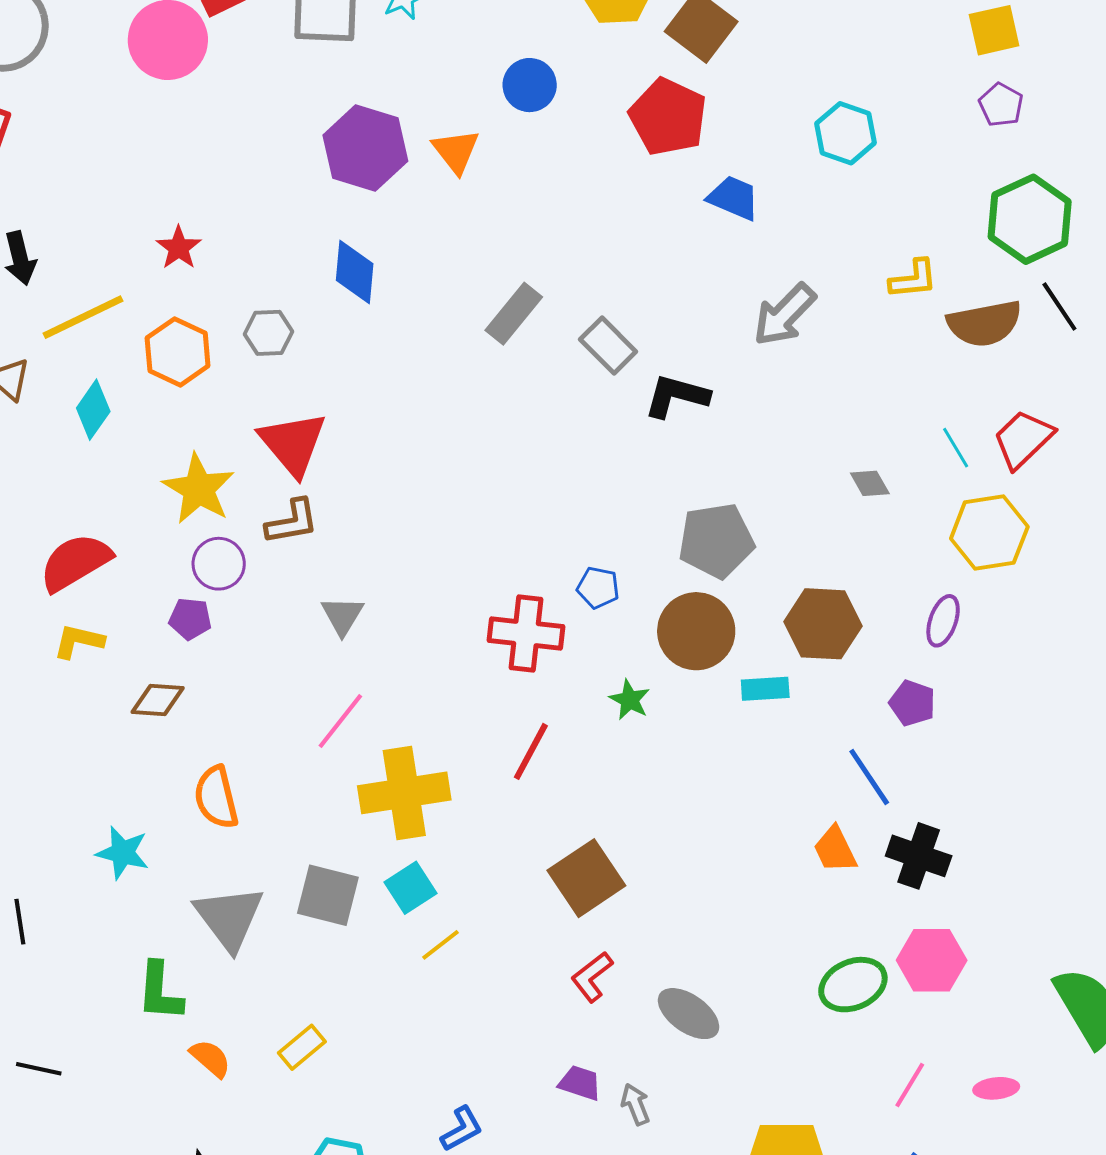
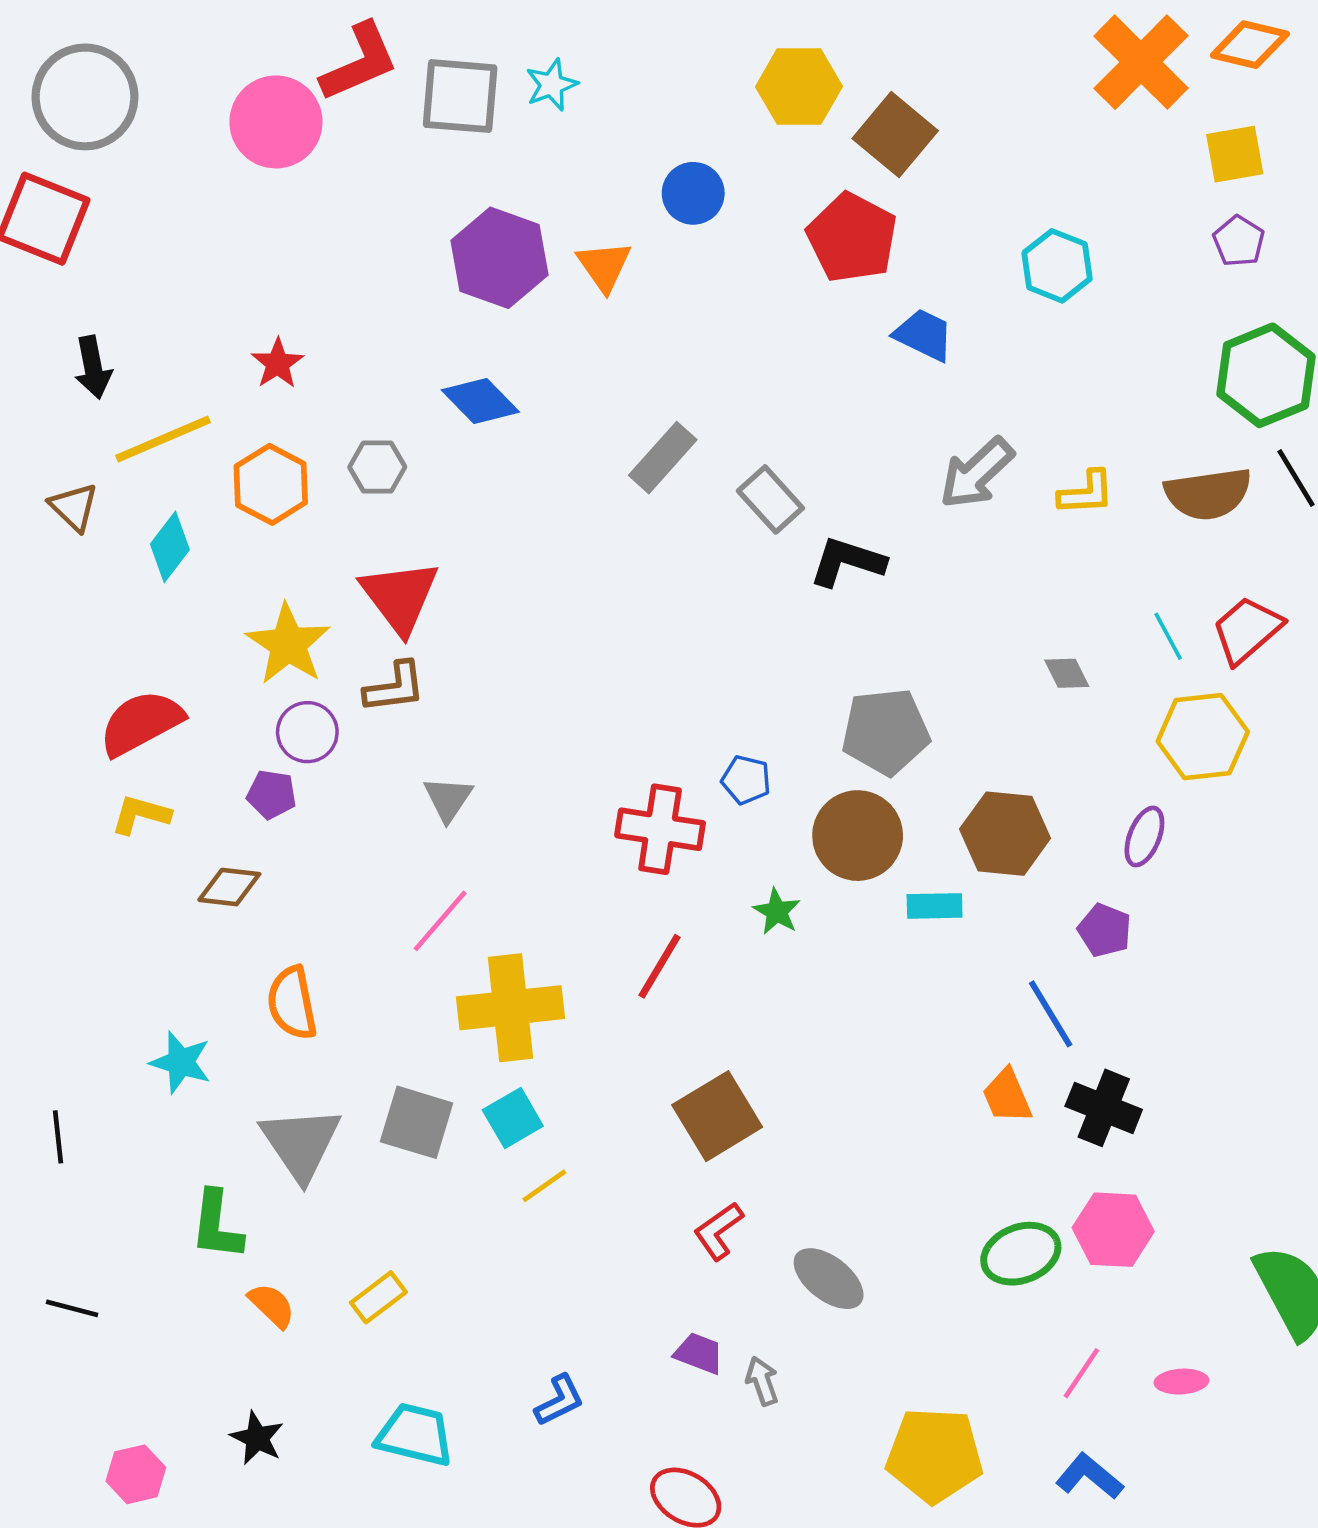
blue diamond: (355, 272) -> (480, 401), turned -52
yellow L-shape: (913, 279) -> (1086, 493), moved

